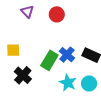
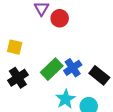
red circle: (57, 14) -> (60, 18), moved

